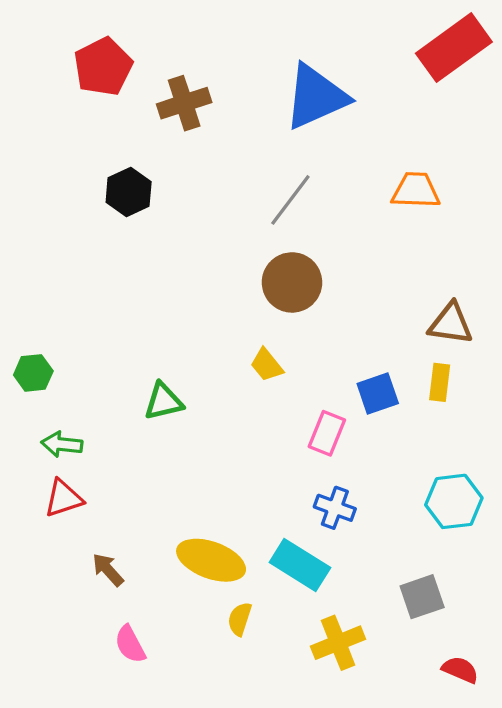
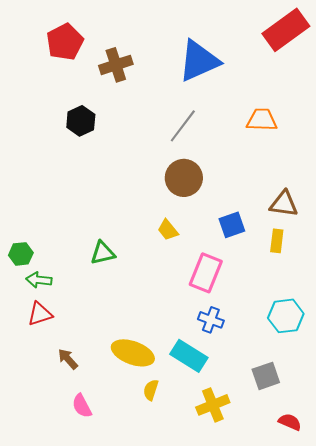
green hexagon: (33, 373) -> (21, 254), moved
blue square: (378, 394) -> (232, 225), moved
pink rectangle: (327, 433) -> (206, 273), size x1.4

